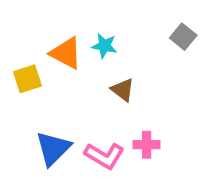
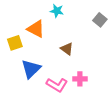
cyan star: (104, 46) -> (57, 11), moved
blue triangle: (53, 148) -> (31, 69), moved

